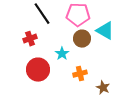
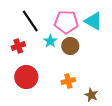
cyan triangle: (105, 31) -> (93, 21), moved
cyan star: (62, 54) -> (50, 41), moved

